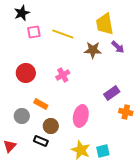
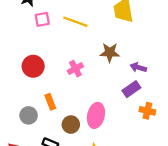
purple arrow: (118, 47) -> (138, 67), moved, turned 152
brown star: (93, 50) -> (110, 53), moved
orange rectangle: (41, 104) -> (50, 102), turned 40
brown circle: (51, 126) -> (71, 125), moved

